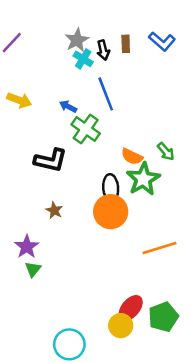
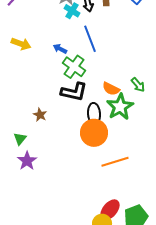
black L-shape: (51, 160) -> (74, 92), moved
brown star: (54, 210) -> (40, 115), moved
orange line: (159, 248) -> (115, 162), moved
green triangle: (33, 269) -> (20, 139), moved

